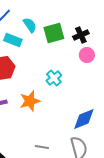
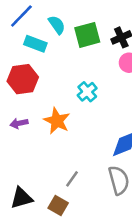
orange star: (30, 101) -> (57, 121), turned -30
gray line: (42, 147) -> (72, 179), turned -64

